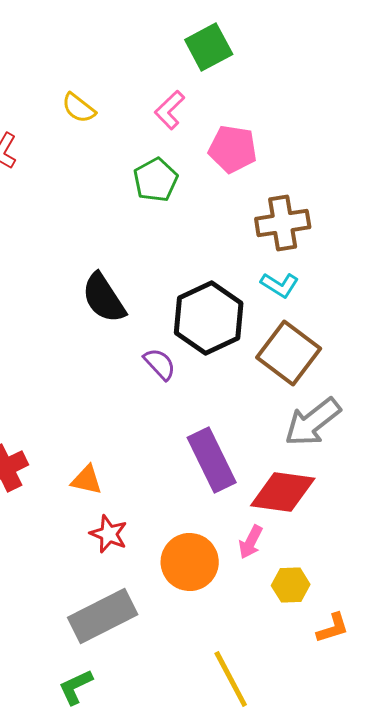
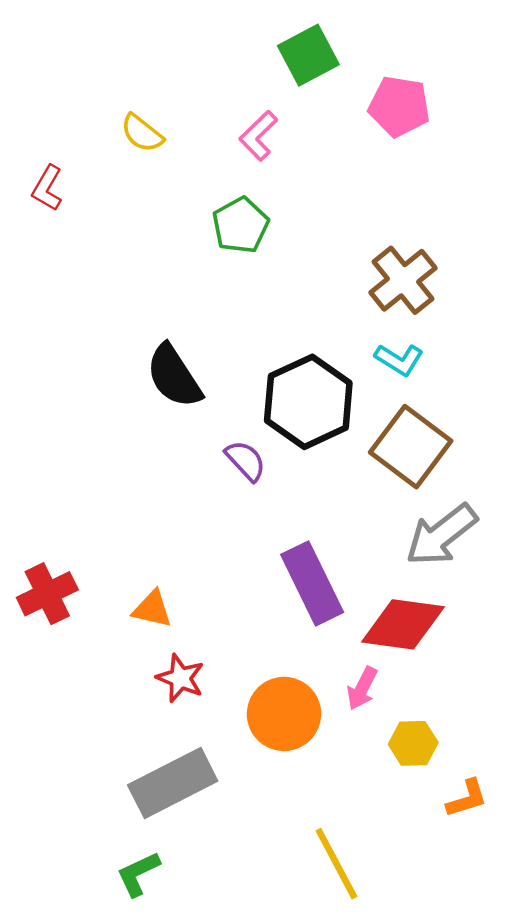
pink pentagon: (233, 149) -> (399, 106), moved
brown cross: (283, 223) -> (403, 280), turned -30

